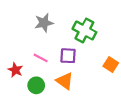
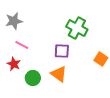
gray star: (44, 23) -> (14, 21), moved
pink line: (41, 58) -> (22, 45), moved

